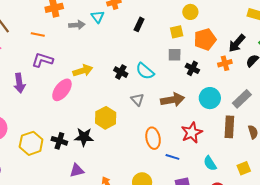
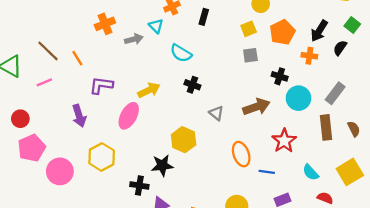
black rectangle: (139, 24) -> (204, 17), moved
orange line: (38, 34) -> (77, 58), moved, turned 56
orange cross: (225, 63) -> (309, 56), turned 32
black cross: (192, 68) -> (280, 76), moved
cyan semicircle: (145, 71) -> (181, 53), moved
black cross: (59, 141) -> (139, 185), moved
yellow hexagon: (31, 143) -> (102, 157), moved
yellow square: (244, 168) -> (350, 172), size x1.6

